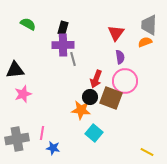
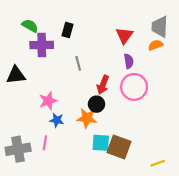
purple cross: (63, 45) -> (42, 45), moved
pink star: (23, 94) -> (48, 101), moved
brown square: (111, 98) -> (119, 147), moved
cyan square: (94, 133) -> (101, 143), turned -36
blue star: (53, 148) -> (57, 120), moved
yellow line: (147, 152) -> (158, 163), turned -48

